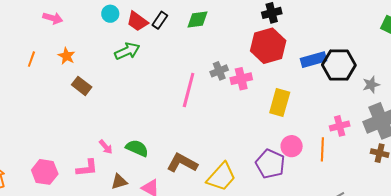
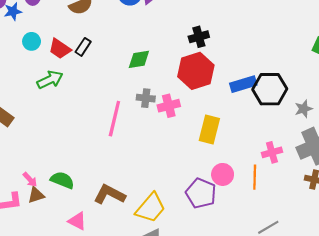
green diamond: (198, 20) -> (139, 59), moved
gray cross: (219, 71) -> (146, 98), turned 30
brown triangle: (119, 182) -> (36, 195), moved

